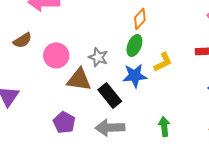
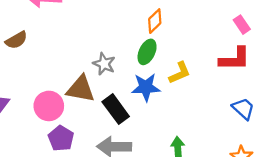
pink circle: (56, 55) -> (49, 106), moved

